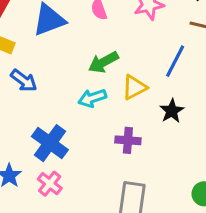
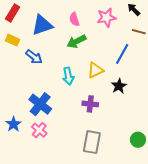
green arrow: (103, 62) -> (77, 41), moved
blue arrow: (24, 81) -> (34, 57), moved
cyan arrow: (92, 98) -> (68, 76), turned -84

